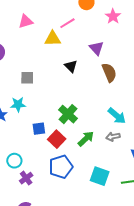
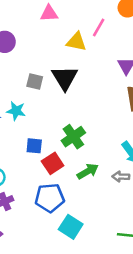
pink line: (67, 23) -> (99, 27), turned -42
black triangle: (71, 66) -> (65, 78), moved, size x1.6
cyan square: (100, 176) -> (71, 227), moved

